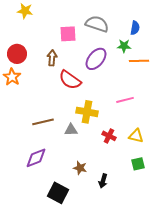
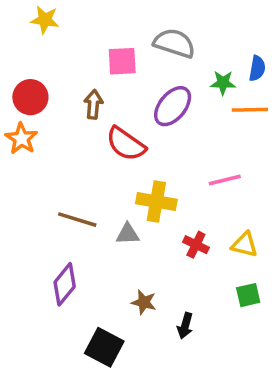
blue semicircle: (135, 28) -> (257, 68), moved
brown line: (43, 122) -> (77, 220), turned 30
purple diamond: (36, 158) -> (65, 284), turned -30

